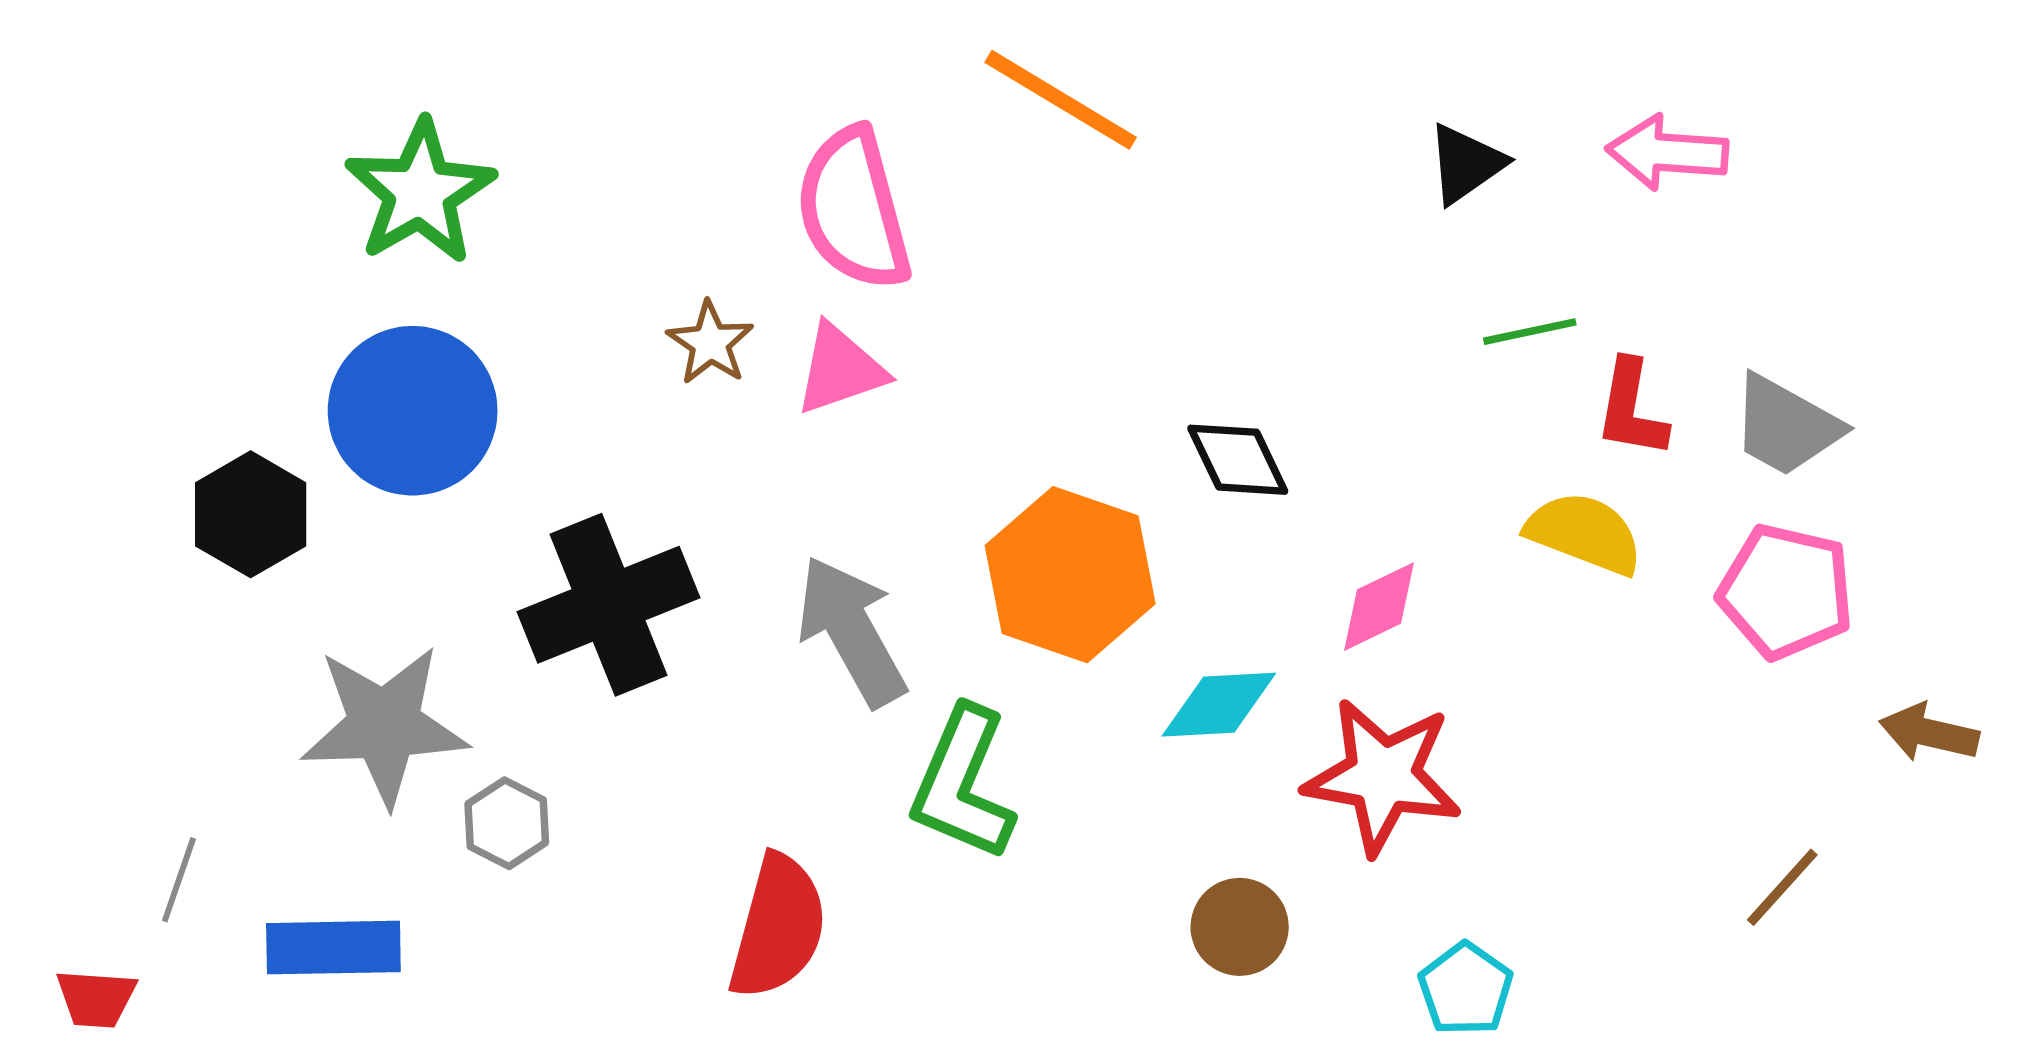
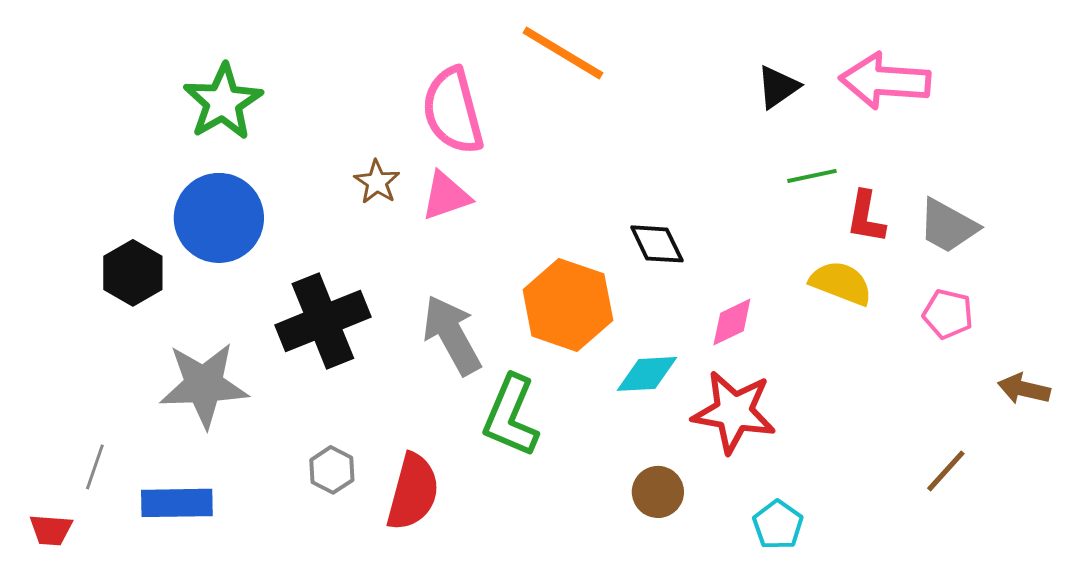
pink arrow: (1667, 153) -> (885, 81), size x1.4
pink pentagon: (1786, 592) -> (948, 314), size x0.7
gray hexagon: (507, 823) -> (332, 470), moved

